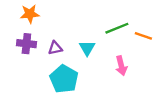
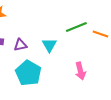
pink arrow: (121, 66) -> (80, 71), moved

